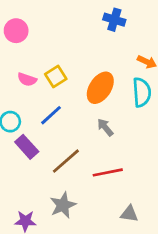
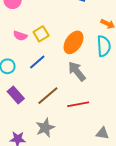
gray arrow: (105, 127) -> (77, 71), size x1.5
purple rectangle: (27, 147) -> (16, 95), moved
gray triangle: (129, 214) -> (102, 133), moved

